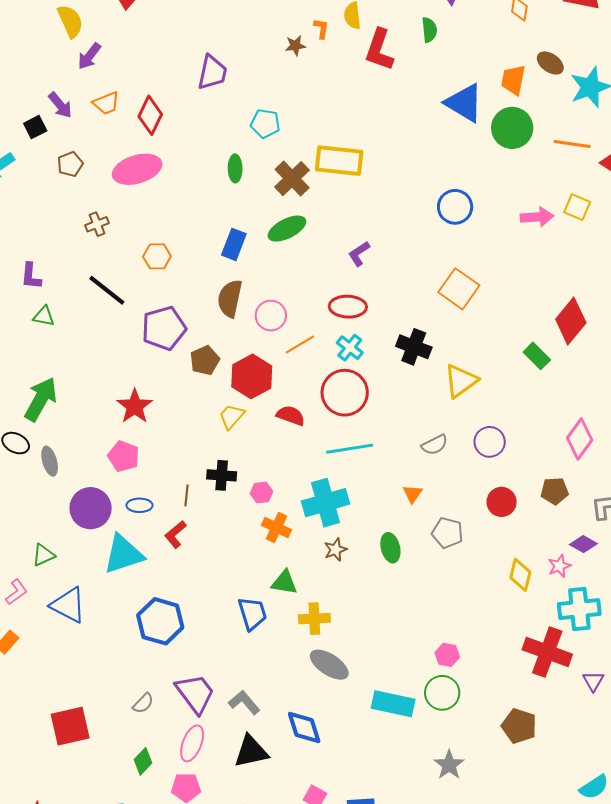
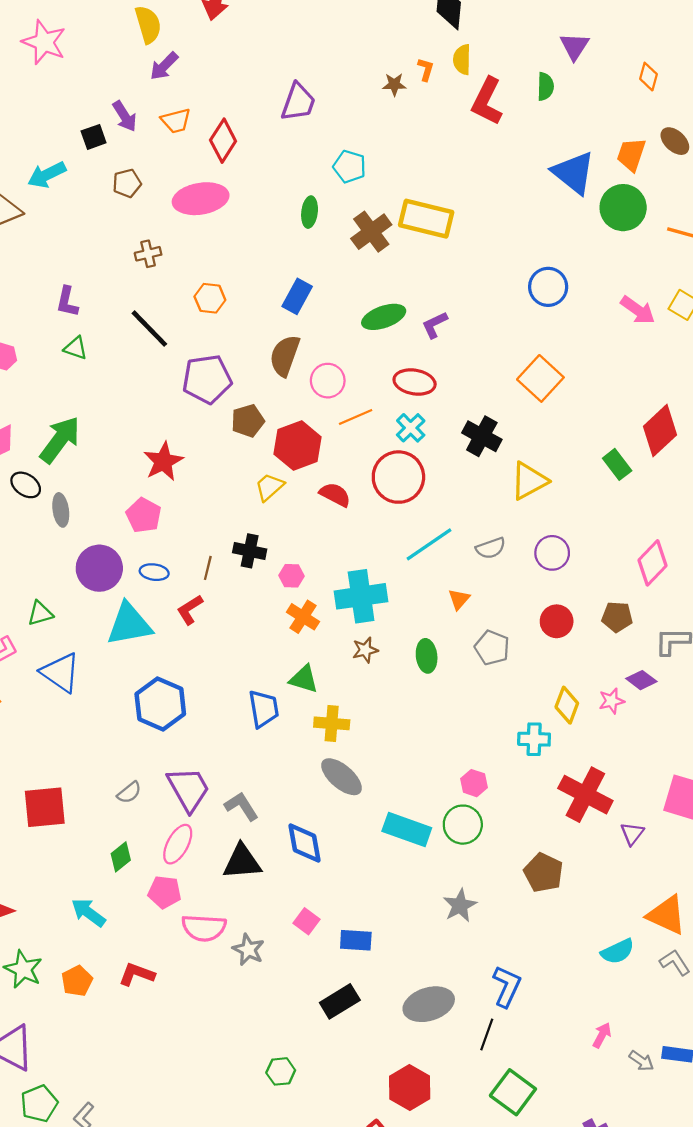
pink arrow: (537, 217) -> (638, 310), turned 32
green ellipse: (287, 229) -> (384, 317), moved
cyan line: (350, 449) -> (429, 544), moved, turned -33
cyan cross: (579, 609) -> (534, 739), moved, size x0.7

